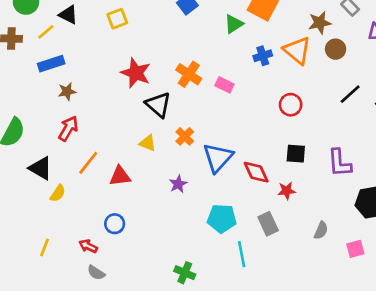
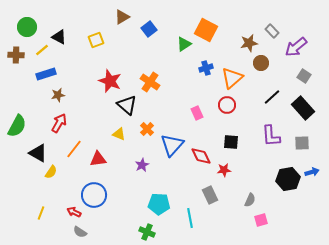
orange triangle: (297, 50) -> (232, 78), moved, turned 40
pink rectangle: (224, 85) -> (197, 113), moved, turned 40
purple L-shape: (340, 163) -> (271, 136), moved
cyan pentagon: (222, 218) -> (159, 204), moved
blue circle: (115, 224) -> (94, 195), size x1.6
pink square: (355, 249) -> (261, 220), moved

